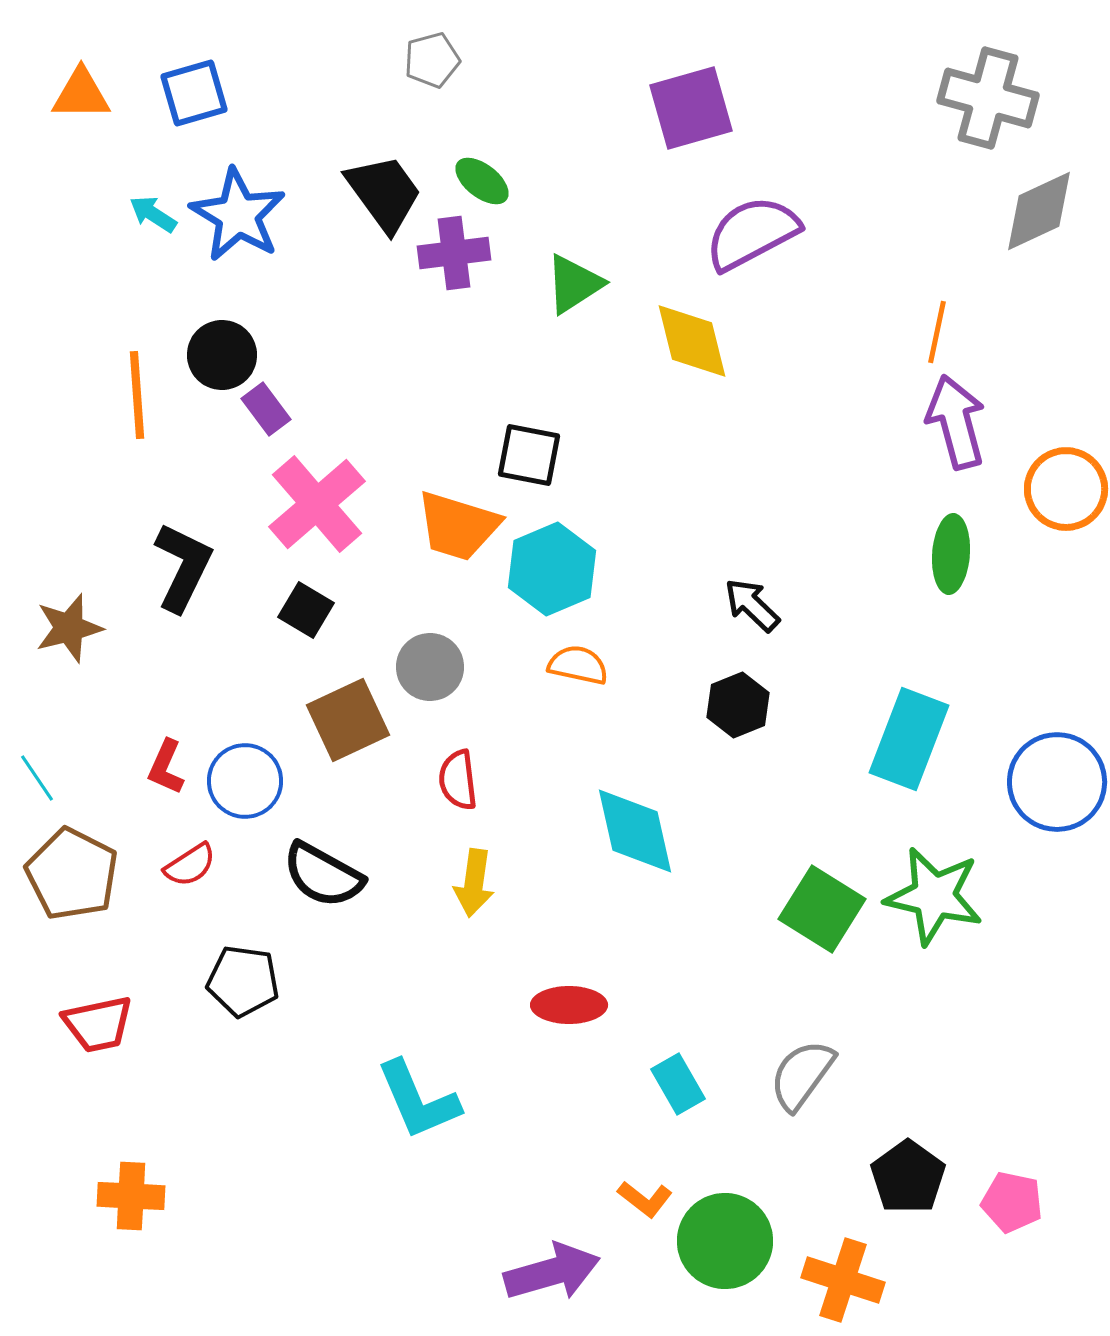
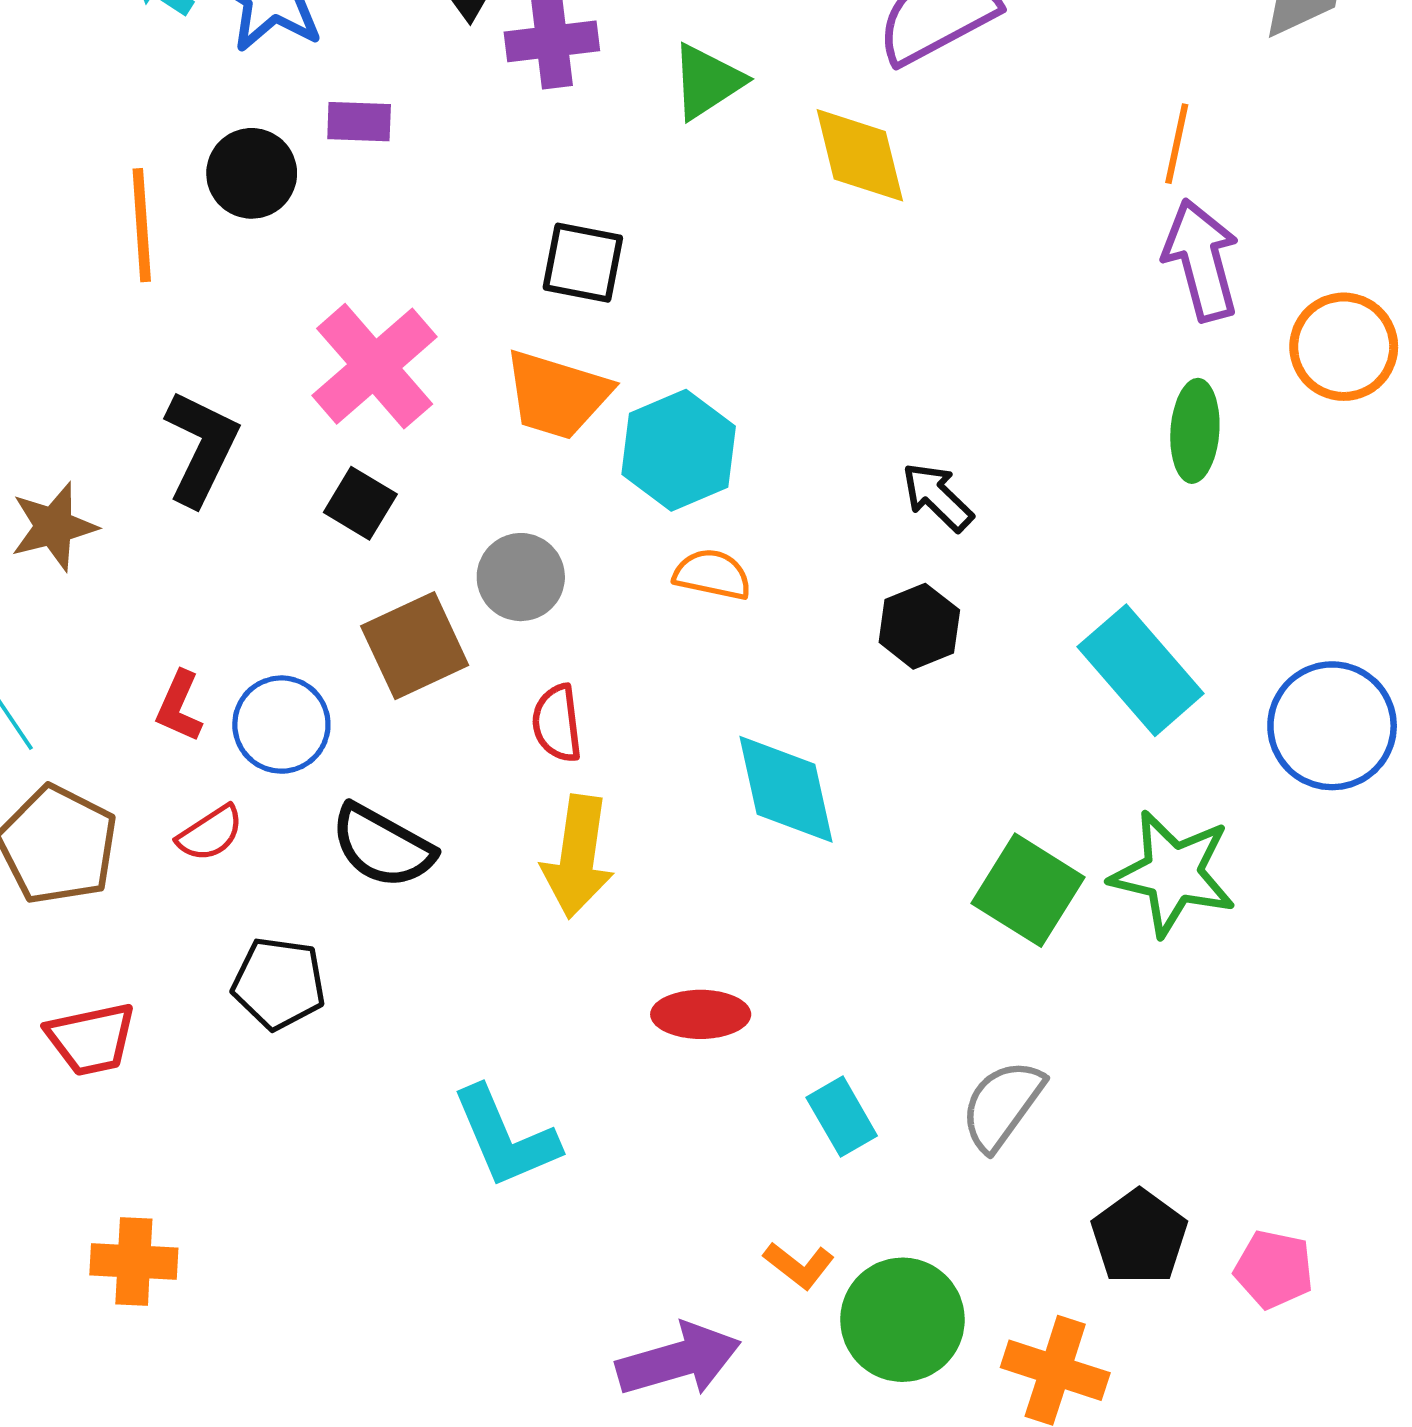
purple rectangle: (266, 409) -> (359, 122), moved, turned -51
black square: (529, 455) -> (583, 263), moved
cyan rectangle: (909, 739) -> (1141, 670), turned -62
yellow arrow: (474, 883) -> (578, 857), size x1.4

